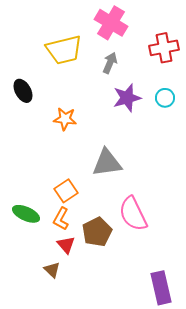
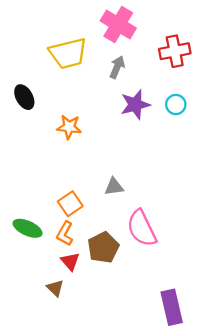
gray triangle: (107, 163) -> (114, 187), moved, size x0.6

